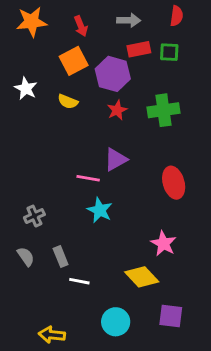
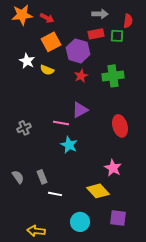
red semicircle: (177, 16) -> (128, 21), moved
gray arrow: (129, 20) -> (100, 14), moved
red arrow: (81, 26) -> (47, 18), moved, turned -40
white star: (26, 88) -> (27, 61), moved
gray cross: (34, 216) -> (24, 128), moved

